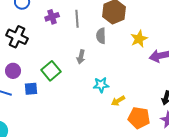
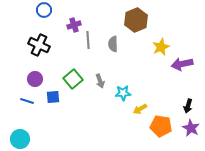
gray line: (77, 19) -> (88, 40), moved
gray semicircle: (101, 36) -> (113, 44), moved
gray arrow: (81, 57) -> (100, 81), moved, turned -32

